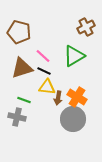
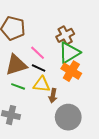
brown cross: (86, 27) -> (65, 35), moved
orange cross: (77, 97) -> (71, 71), moved
green line: (24, 100) -> (18, 86), moved

